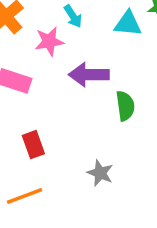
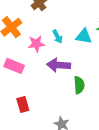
cyan arrow: (73, 16) -> (58, 37), moved

